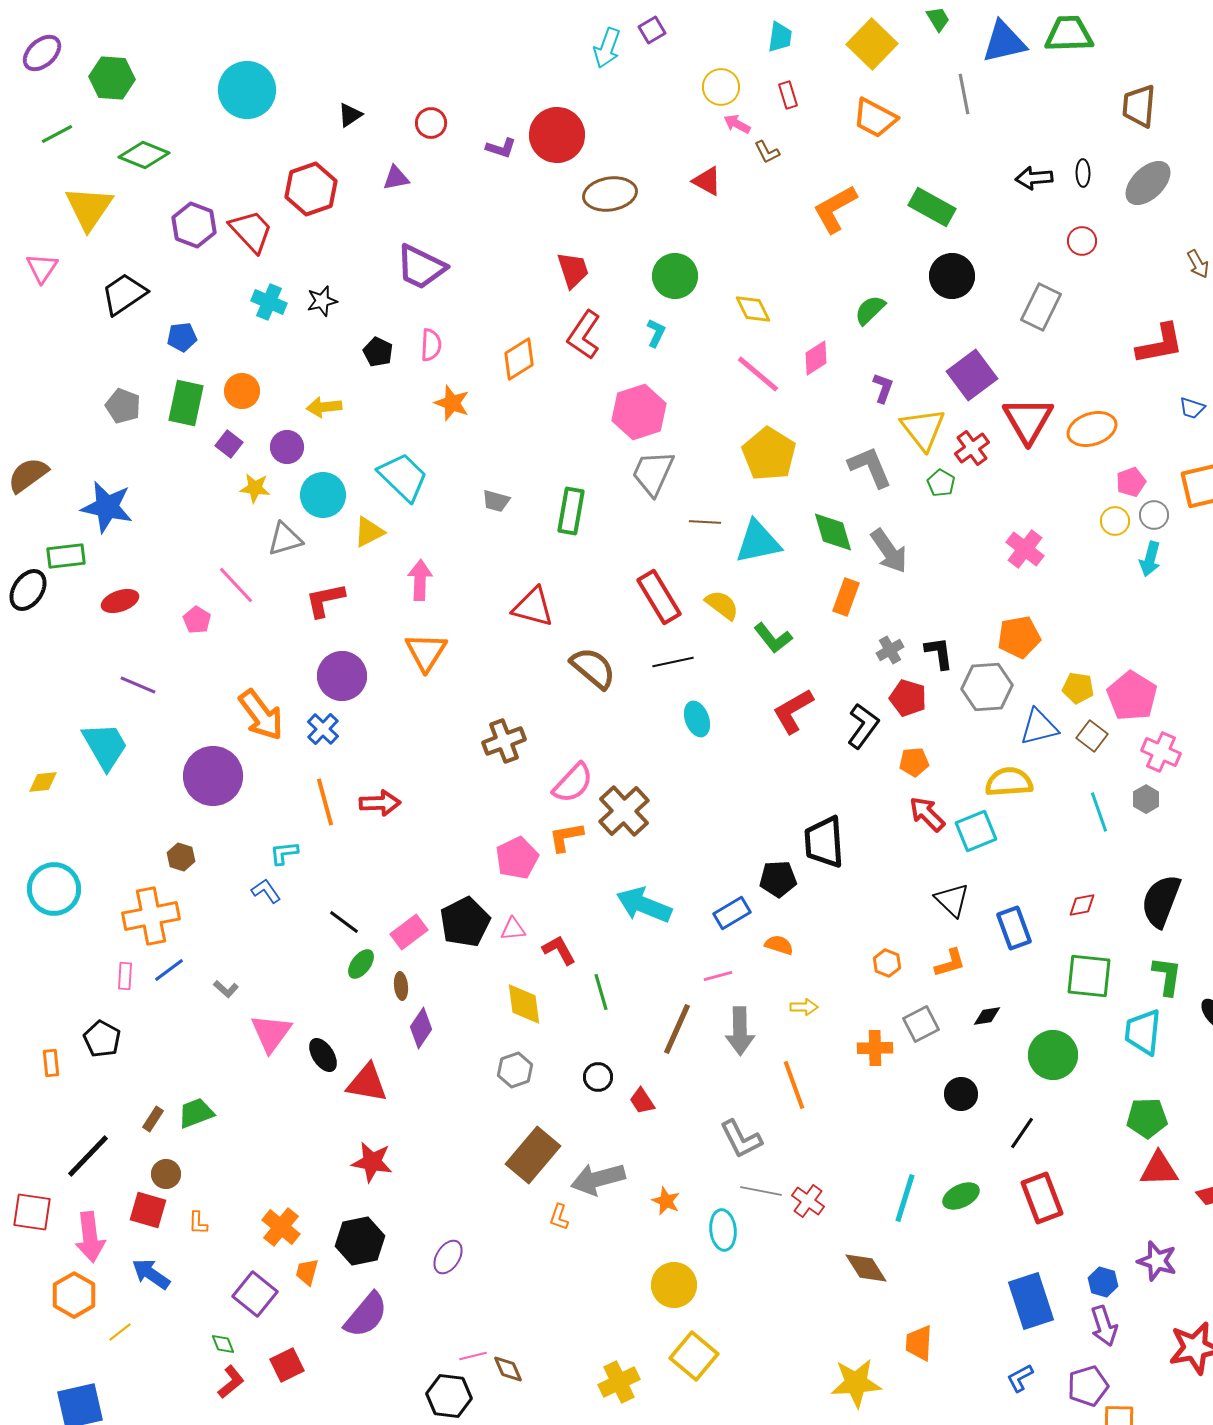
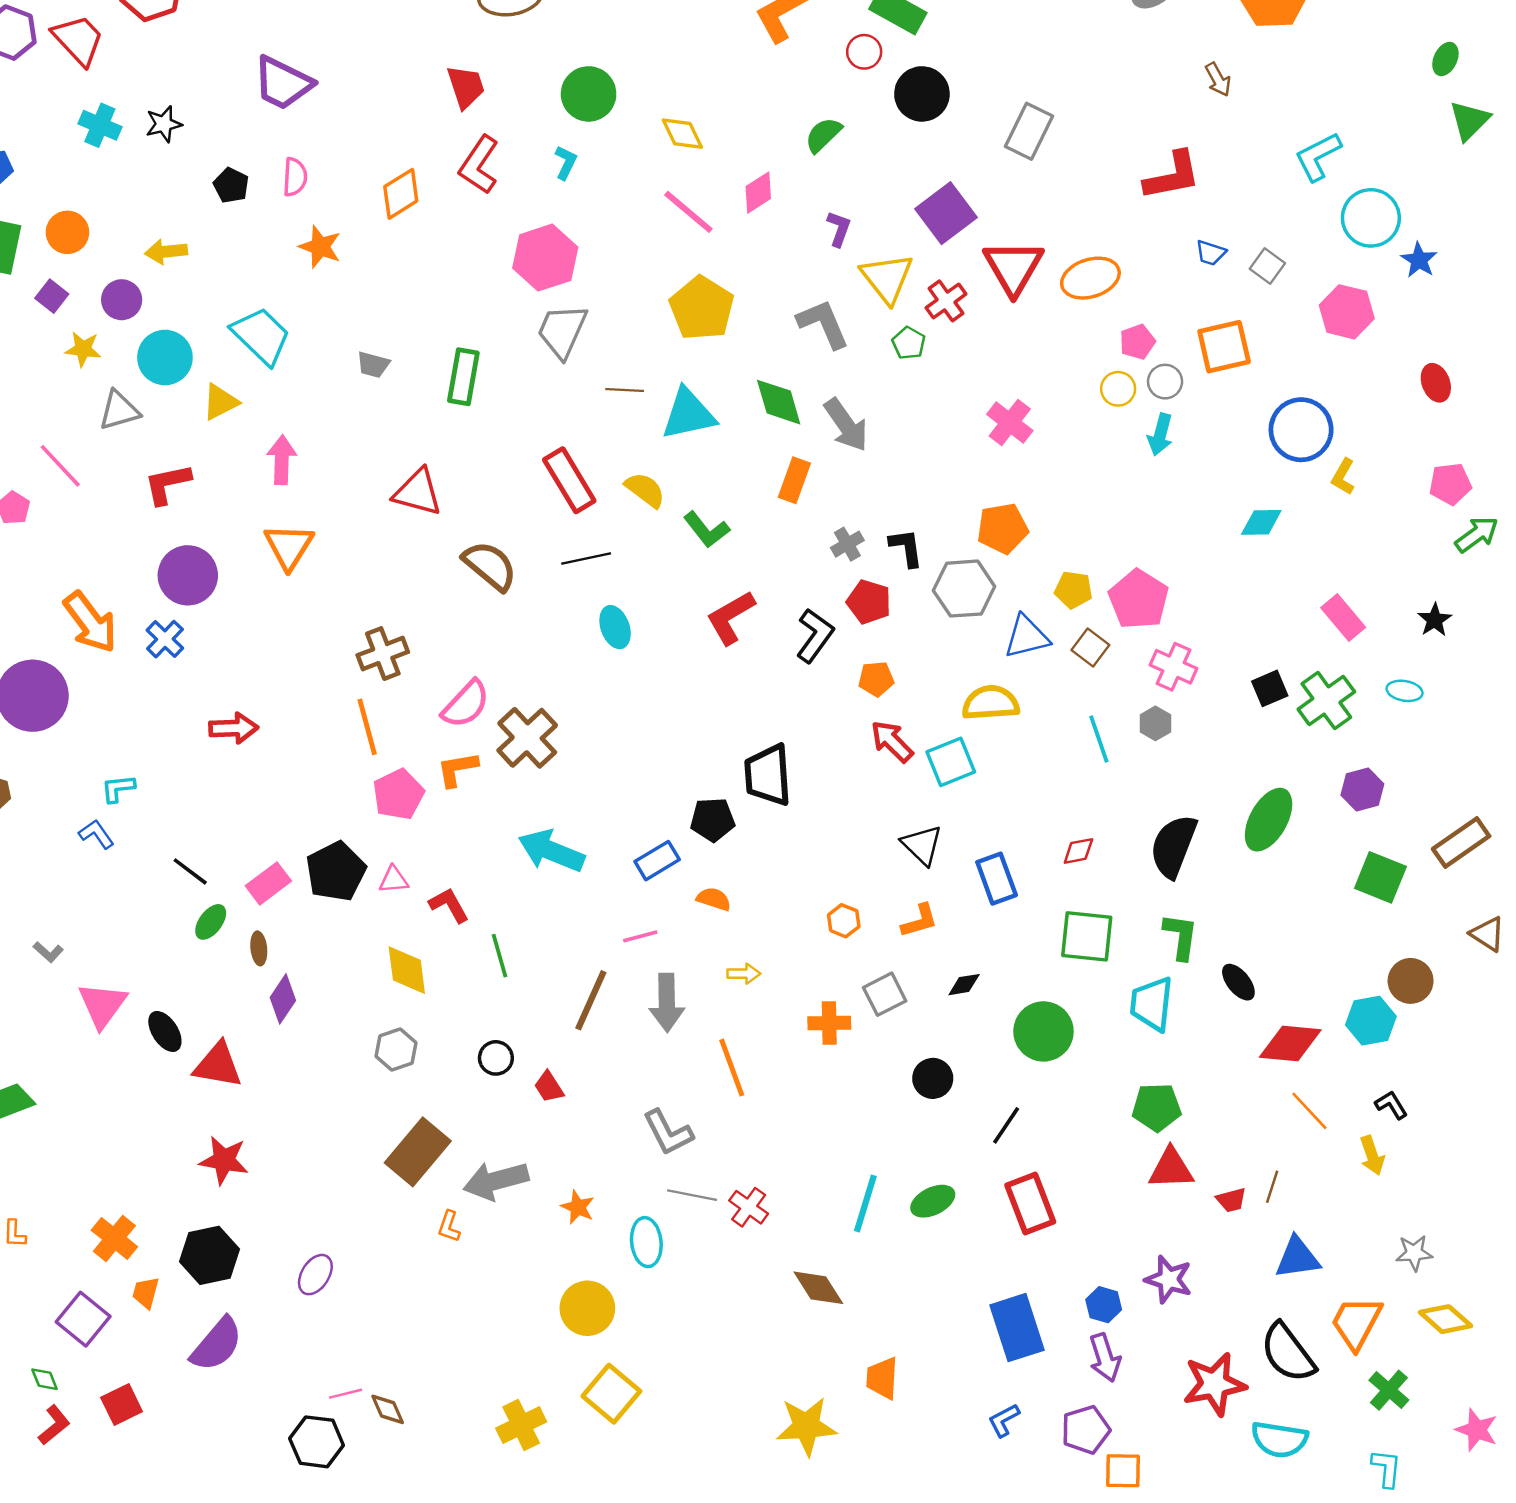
red circle: (1082, 241) -> (864, 52), moved
orange line: (325, 802) -> (367, 727), moved

